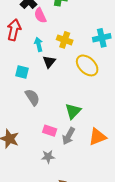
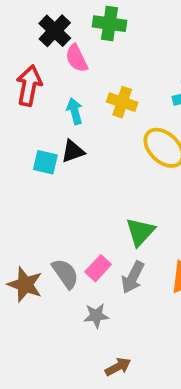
black triangle: (49, 62) -> (73, 151), moved, turned 32
gray semicircle: (32, 97) -> (65, 274), moved
pink rectangle: (50, 131) -> (98, 268), turned -64

